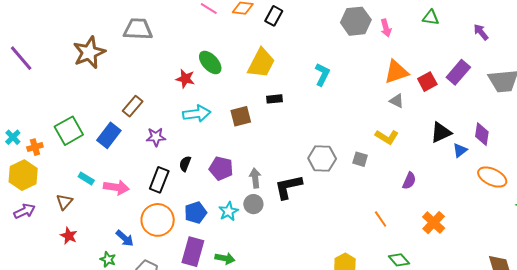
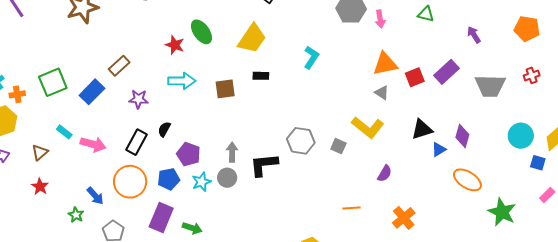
yellow L-shape: (387, 137) -> (368, 127), size x1.4
purple pentagon: (221, 168) -> (189, 154), moved
orange line: (381, 219) -> (352, 208), turned -66

